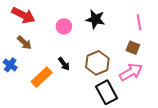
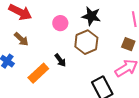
brown hexagon: (97, 63) -> (86, 42), moved

